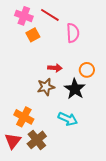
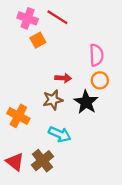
pink semicircle: (73, 33) -> (96, 55), moved
orange cross: (24, 117) -> (18, 116), moved
cyan arrow: (68, 119) -> (60, 134), moved
red triangle: (13, 141) -> (15, 162), turned -30

